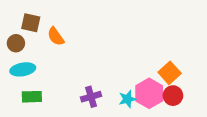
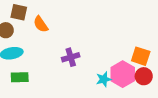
orange square: (170, 73) -> (141, 56), turned -30
purple cross: (91, 97) -> (71, 57), moved

